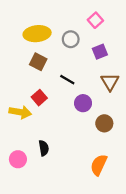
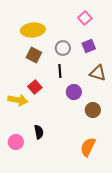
gray circle: (71, 39) -> (63, 48), moved
black line: (67, 80) -> (60, 71), turned 56
brown triangle: (110, 82) -> (98, 73), turned -42

